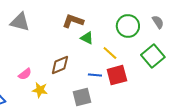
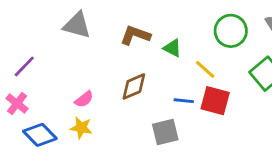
brown L-shape: (73, 21) -> (135, 35), moved
red square: (117, 75) -> (215, 101), turned 30
yellow star: (40, 90) -> (81, 128), moved

